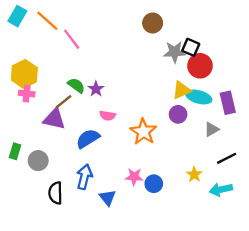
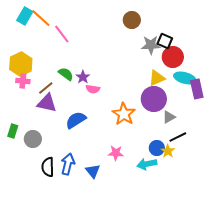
cyan rectangle: (17, 16) -> (25, 16), moved
cyan ellipse: (199, 97) -> (185, 78), moved
brown line: (64, 102) -> (46, 88), moved
purple circle: (178, 114) -> (154, 99), size x1.6
pink semicircle: (108, 116) -> (93, 89), moved
gray triangle: (212, 129) -> (169, 117), moved
black line: (227, 158) -> (178, 137), moved
blue arrow: (84, 177) -> (68, 164), moved
blue circle: (154, 184) -> (157, 148), moved
cyan arrow: (221, 189) -> (147, 164), moved

